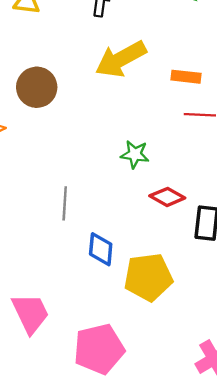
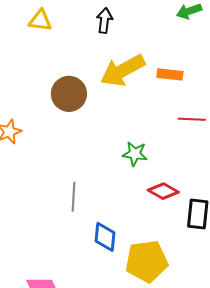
orange rectangle: (186, 77) -> (170, 74), moved
brown circle: (37, 87) -> (69, 94), moved

